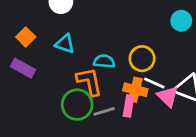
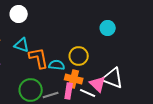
cyan semicircle: (104, 61) -> (57, 65), moved
orange L-shape: (89, 82) -> (39, 58), moved
white line: (154, 83) -> (88, 93), moved

